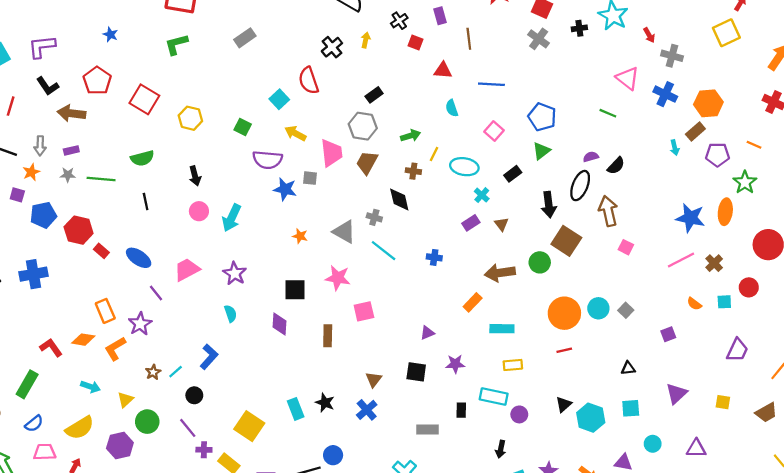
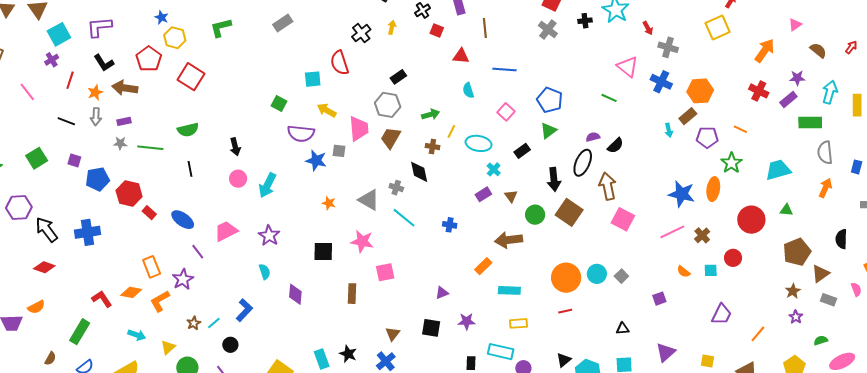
cyan square: (279, 99) -> (313, 79), turned 36
yellow hexagon: (190, 118) -> (175, 38), moved
orange star: (31, 172) -> (95, 92), moved
pink square: (626, 247) -> (623, 219), size x1.6
green circle: (540, 262) -> (535, 215), moved
purple diamond: (280, 324) -> (295, 294), moved

